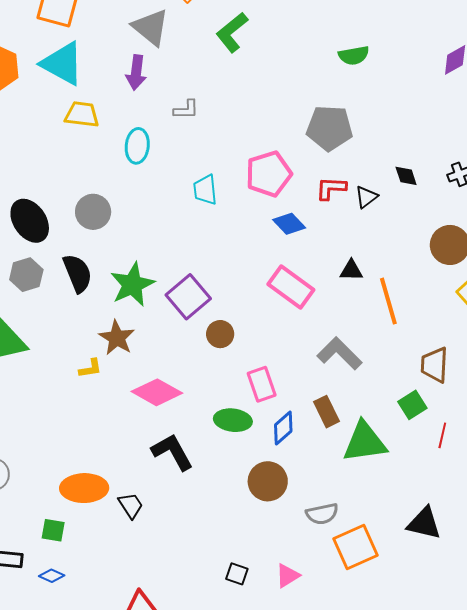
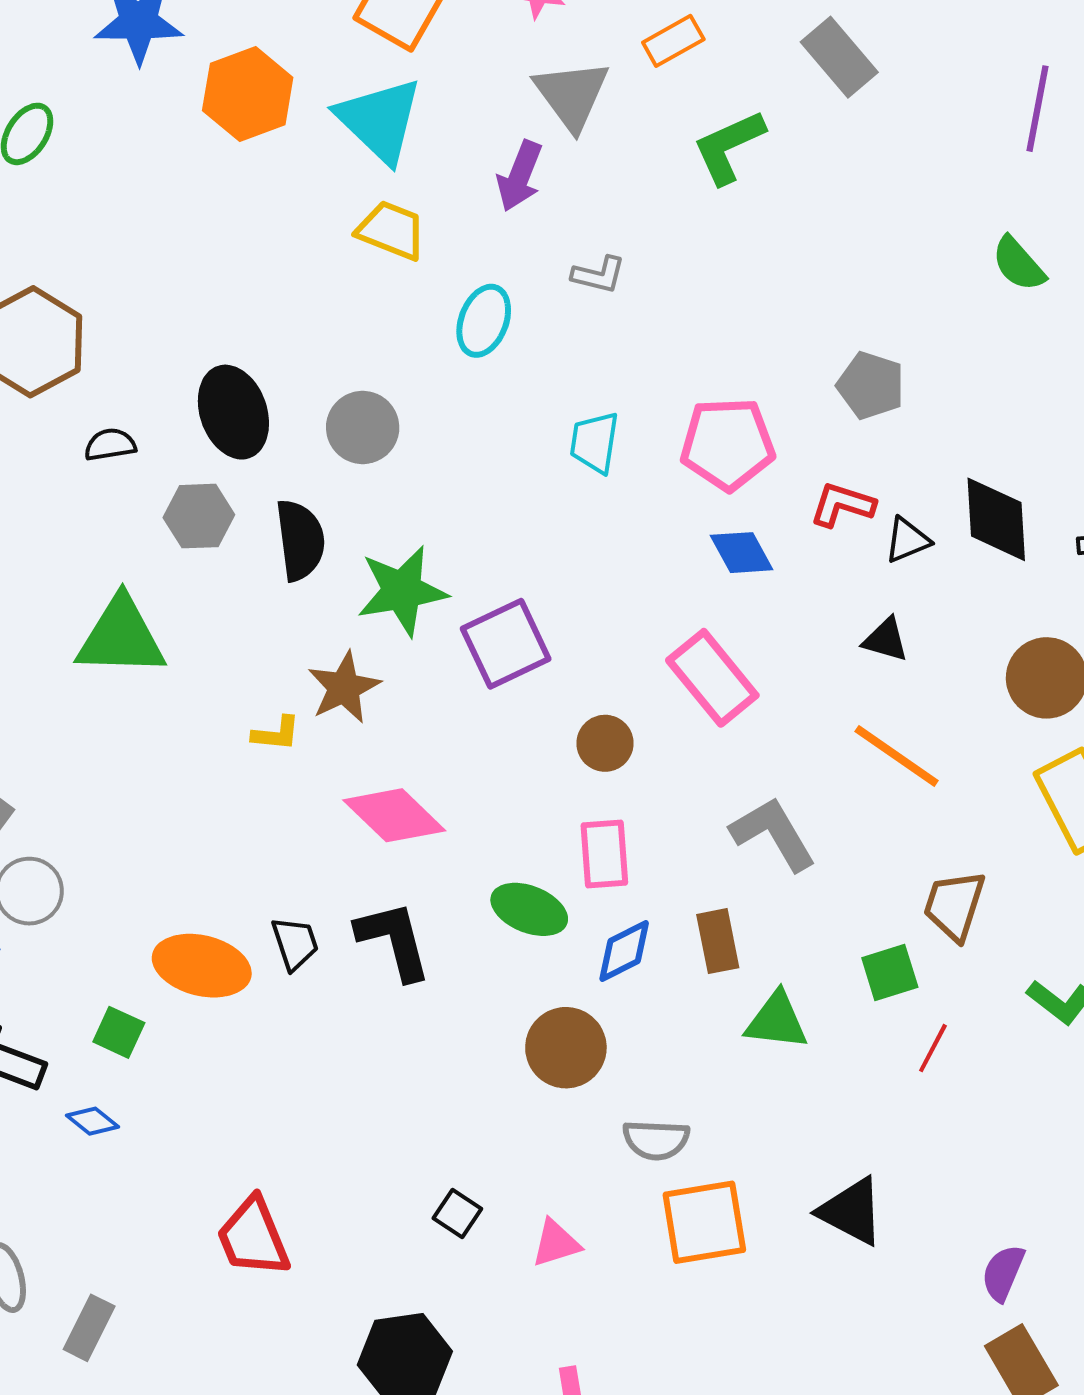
green semicircle: (354, 55) -> (1018, 264), moved, turned 44
gray pentagon: (330, 128) -> (871, 385), size x0.7
black diamond: (406, 176) -> (996, 519), size x1.8
black triangle: (351, 270) -> (886, 640), moved
orange line: (388, 301) -> (897, 756), turned -54
brown circle: (220, 334) -> (605, 743), moved
green triangle: (365, 442) -> (777, 1021), size x0.7
black trapezoid: (131, 505) -> (295, 943), moved

